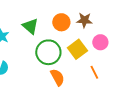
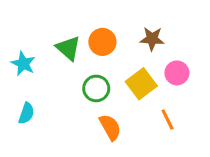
orange circle: (61, 22) -> (102, 42), moved
green circle: (48, 52) -> (96, 88), size x0.7

